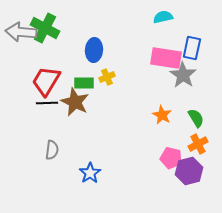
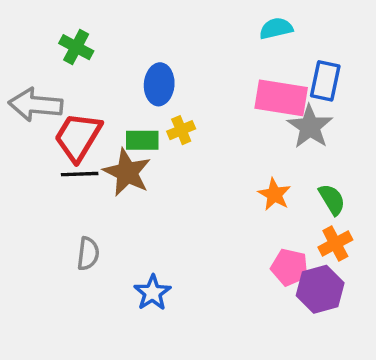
green cross: (45, 28) -> (76, 47), size x0.7
gray arrow: (21, 32) -> (36, 105), moved

